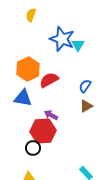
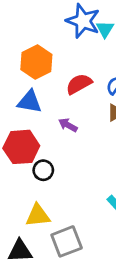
red semicircle: (49, 80) -> (79, 84), moved
red hexagon: (43, 131) -> (21, 147), moved

